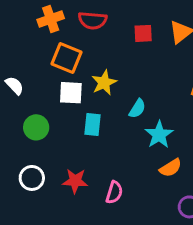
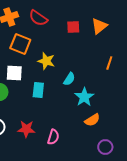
red semicircle: (93, 20) -> (38, 18), turned 30
yellow star: (104, 83) -> (46, 61), turned -30
white square: (71, 93) -> (14, 73), moved

